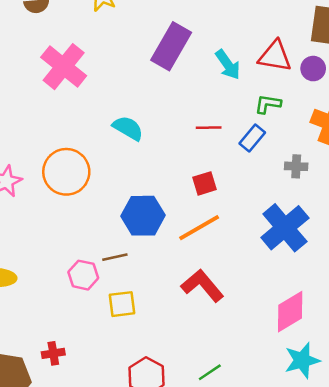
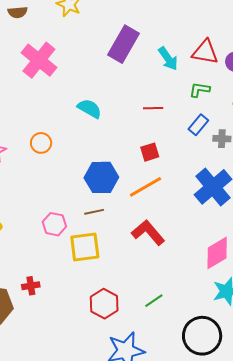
blue rectangle: (252, 138) -> (198, 125), moved
orange circle: (66, 172) -> (41, 143), size x0.6
brown line: (115, 257) -> (94, 212), moved
yellow square: (122, 304) -> (85, 247), size x1.4

